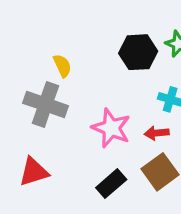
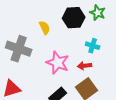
yellow semicircle: (62, 66) -> (45, 28), moved

